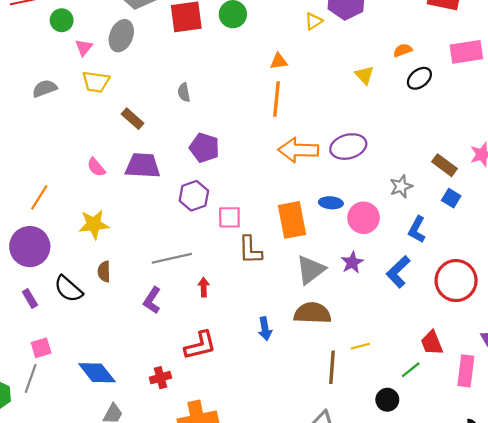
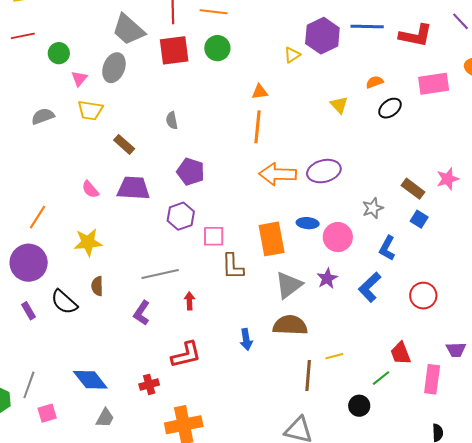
red circle: (456, 281) -> (423, 296), size x0.7
pink square: (41, 348) -> (47, 413), moved

